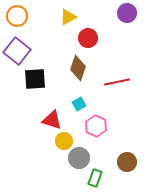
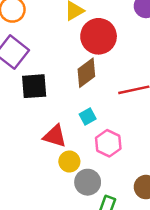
red circle: (88, 38) -> (99, 36), size x1.5
brown diamond: (78, 68) -> (86, 73), turned 35

